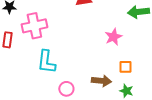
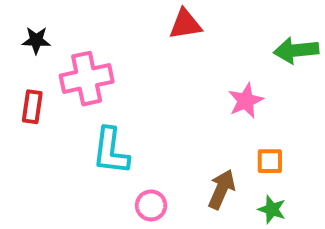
brown arrow: (101, 81) -> (222, 189), turned -72

